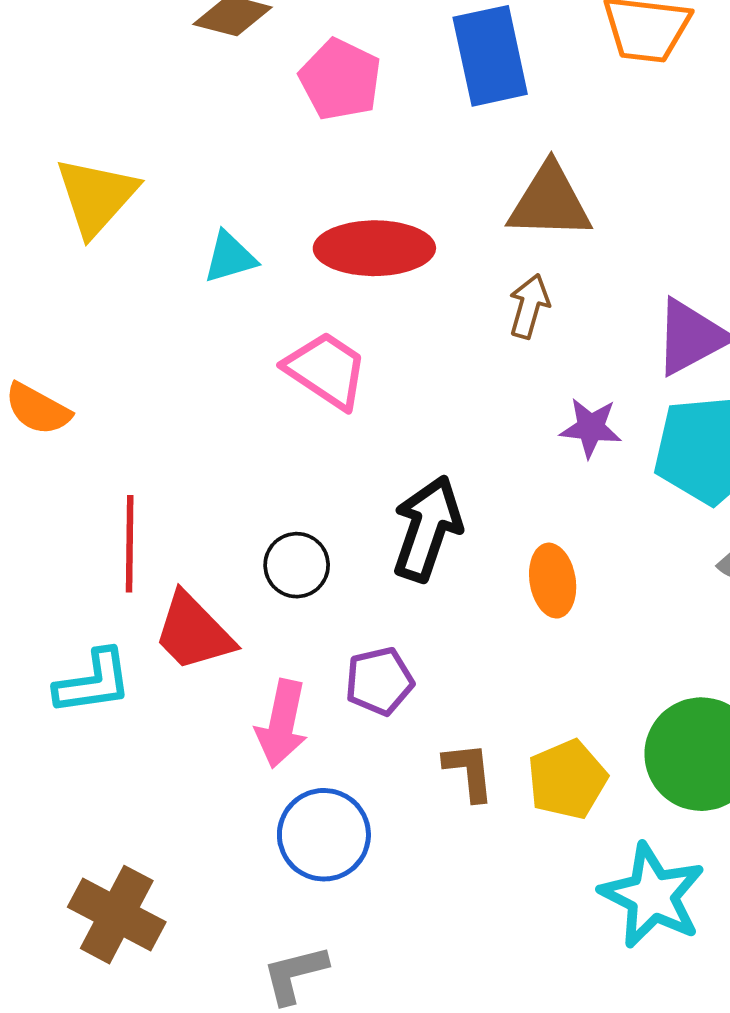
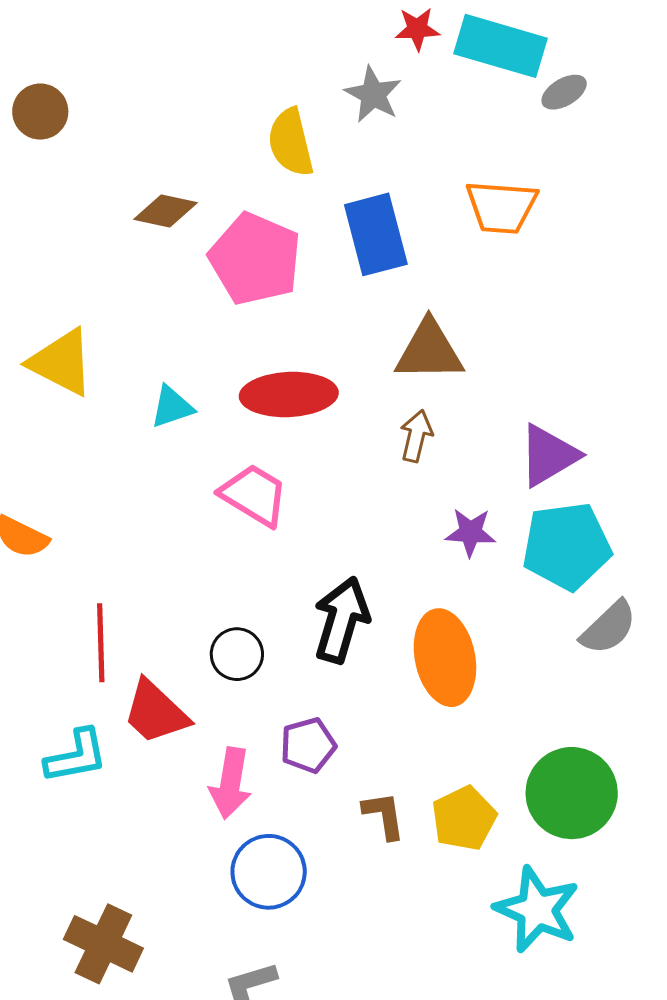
pink pentagon: (340, 79) -> (255, 259), size x1.4
yellow triangle: (96, 196) -> (61, 362), turned -42
orange ellipse: (553, 581) -> (445, 658), size x1.6

